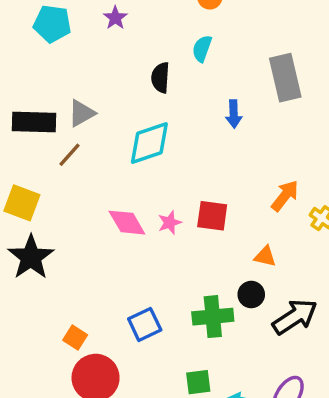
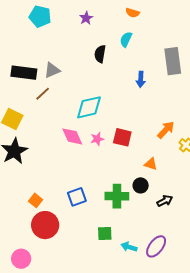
purple star: (115, 18) -> (86, 18), moved
cyan diamond: (149, 143) -> (89, 107), moved
black arrow: (295, 317) -> (165, 201), size x0.6

